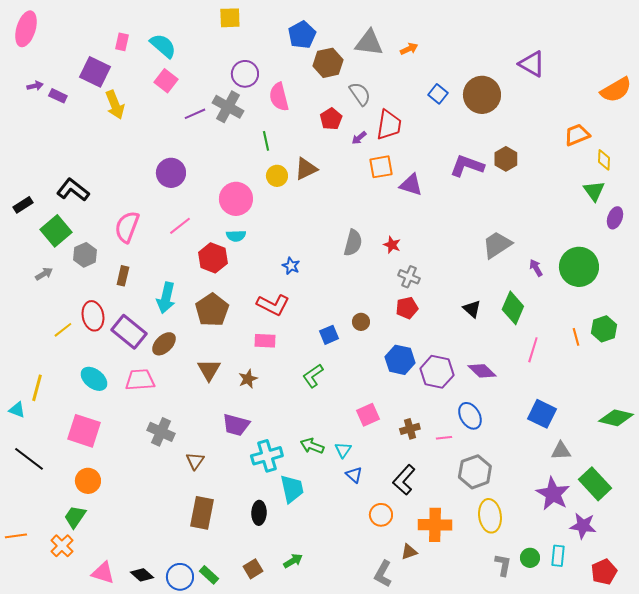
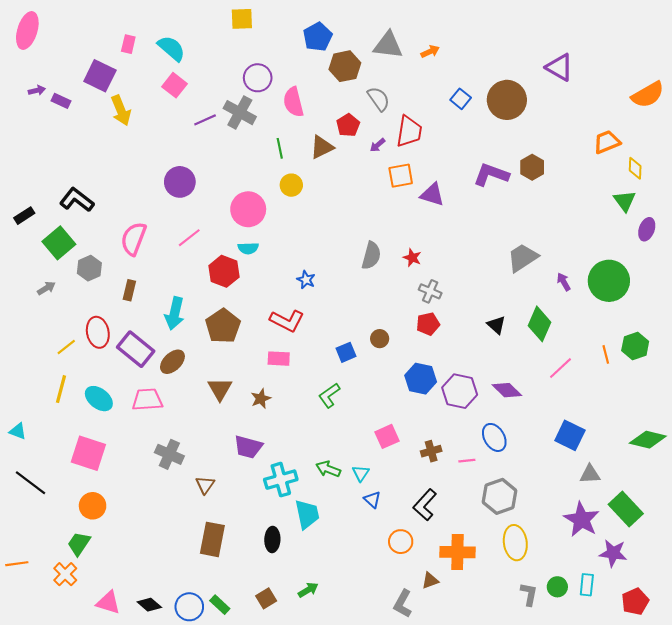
brown triangle: (306, 169) -> (322, 147), moved
pink line: (533, 350) -> (561, 368), turned 30
yellow line: (37, 388) -> (61, 389), moved

